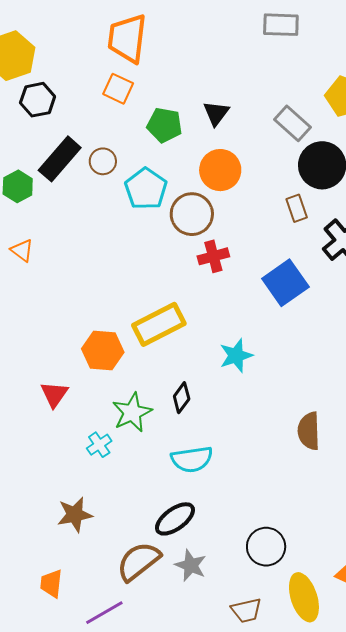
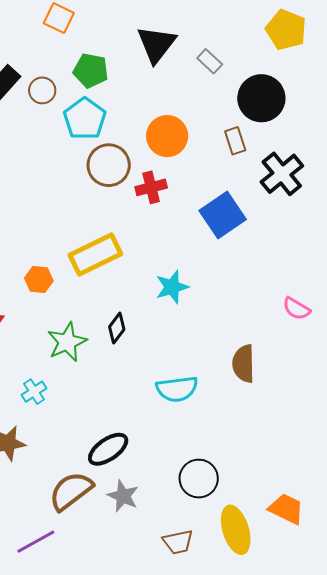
black triangle: (216, 113) -> (156, 44), size x1.5
gray rectangle: (293, 123) -> (210, 61), moved, size x0.7
green pentagon: (165, 125) -> (91, 71), moved
orange circle: (220, 170) -> (167, 136), moved
brown circle: (192, 214) -> (109, 165), moved
orange hexagon: (103, 350) -> (39, 280), size x0.7
cyan cross: (99, 445) -> (34, 392), moved
cyan semicircle: (192, 459) -> (177, 389), moved

